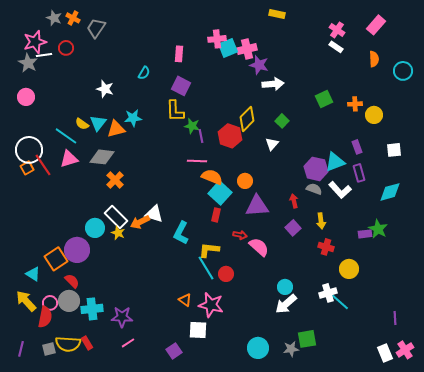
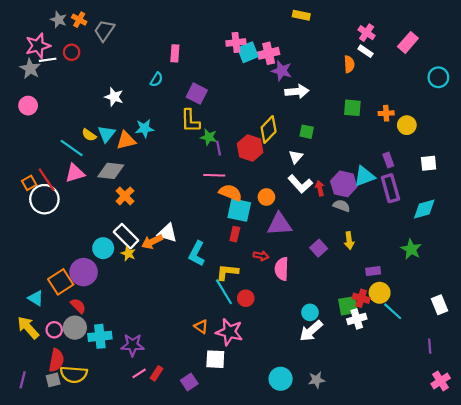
pink rectangle: (376, 25) -> (408, 42), moved
pink rectangle: (179, 54) -> (175, 53), moved
orange semicircle: (374, 59) -> (349, 64), moved
green square: (324, 99) -> (352, 108), turned 30
green square: (282, 121) -> (307, 132), turned -32
white circle: (29, 150) -> (44, 199), moved
purple rectangle: (359, 173) -> (390, 188), size x1.4
white L-shape: (340, 190) -> (300, 184), moved
cyan square: (220, 193) -> (239, 210), turned -30
red arrow: (294, 201) -> (320, 188), moved
purple rectangle: (365, 234) -> (373, 271), moved
pink semicircle: (259, 247) -> (282, 269), turned -130
red cross: (326, 247) -> (361, 298), moved
cyan line: (340, 302) -> (393, 311), moved
red semicircle: (45, 317) -> (56, 360), moved
green square: (307, 339) -> (348, 306), moved
red rectangle: (87, 343) -> (156, 373), moved, turned 64
white rectangle: (385, 353) -> (439, 305), moved

